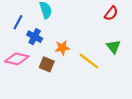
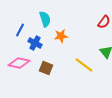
orange star: (62, 48) -> (61, 36), moved

